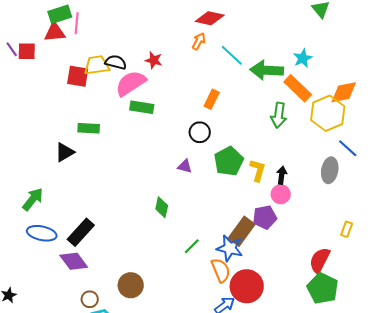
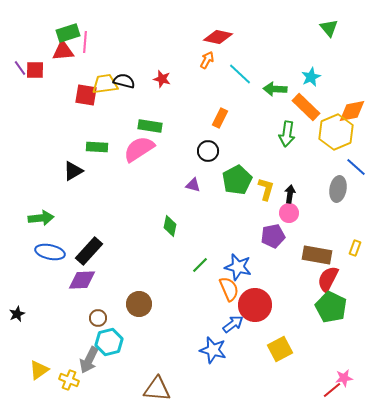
green arrow: (267, 70) -> (275, 89), size x0.7
pink semicircle: (131, 83) -> (139, 149), moved
green arrow: (33, 199) -> (41, 218), turned 45
brown rectangle: (242, 231) -> (317, 255), moved, turned 64
purple diamond: (74, 261) -> (82, 280), turned -56

